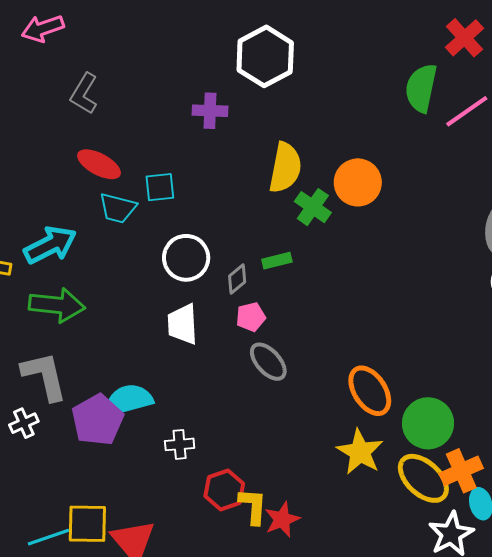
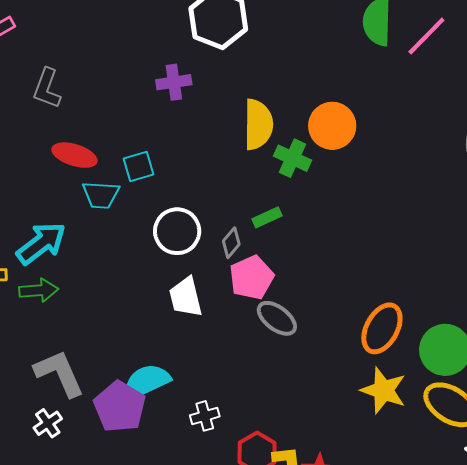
green arrow: (57, 305) -> (39, 290), moved, size x0.7
pink pentagon: (251, 317) -> (252, 278), size x1.5
orange ellipse: (370, 391) -> (382, 328), turned 72

